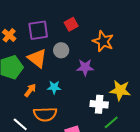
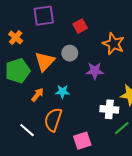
purple square: (38, 30) -> (44, 16), moved
orange triangle: (37, 58) -> (45, 61), turned 35
orange semicircle: (45, 114) -> (53, 120), turned 110

